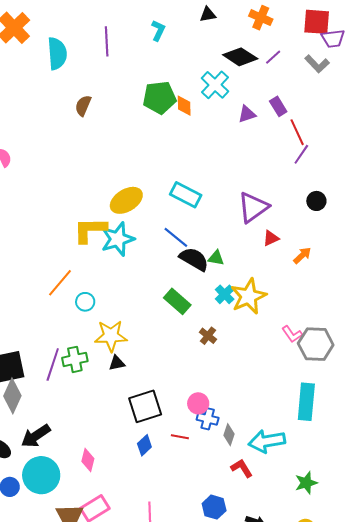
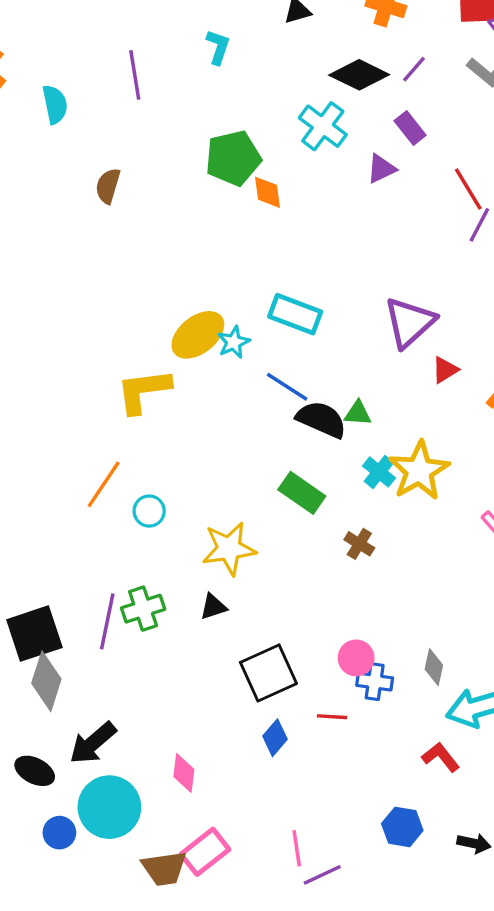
cyan semicircle: (57, 53) -> (55, 104), size x0.7
orange diamond: (184, 106) -> (268, 192), moved
purple rectangle: (278, 106) -> (410, 128), moved
cyan star: (118, 239) -> (234, 342), moved, size x0.6
yellow star: (111, 336) -> (229, 549), moved
gray diamond: (229, 435) -> (434, 667), moved

